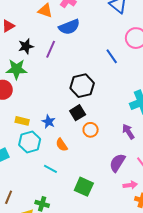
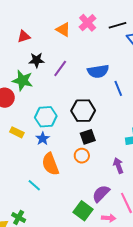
blue semicircle: (69, 27) -> (98, 71), moved
black square: (78, 113) -> (88, 137), moved
cyan hexagon: (30, 142) -> (46, 117), moved
orange semicircle: (62, 145) -> (50, 164), size x1.6
green square: (84, 187) -> (83, 211), moved

